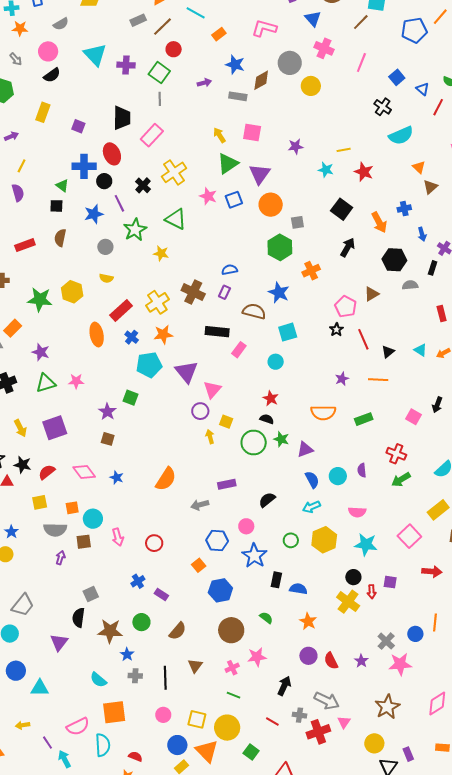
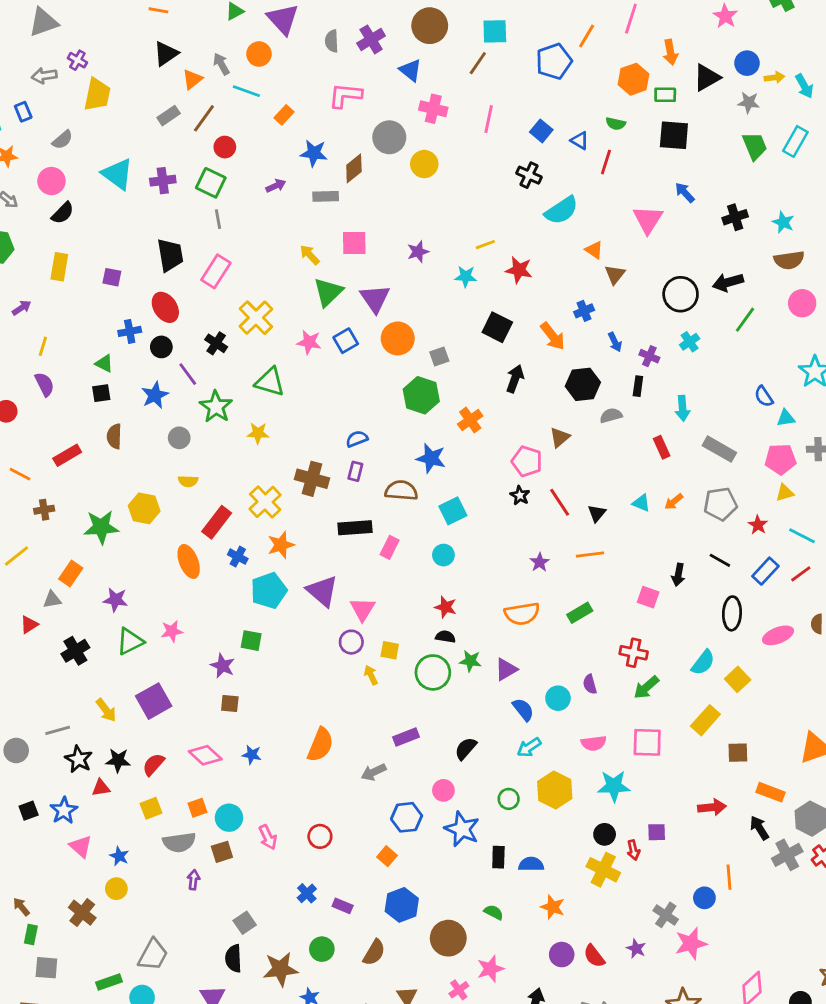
blue cross: (84, 166) -> (130, 331), size x0.7
pink square: (409, 536) -> (647, 742), moved, turned -35
blue hexagon: (220, 590) -> (402, 905), moved

